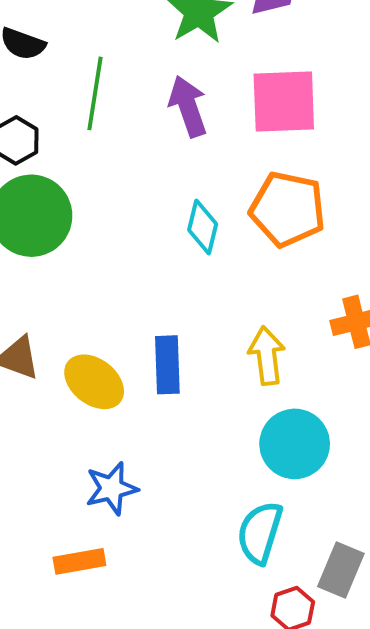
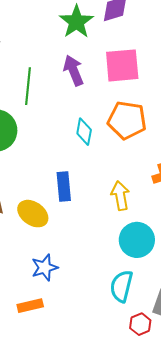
green line: (95, 93) -> (28, 86), moved
blue rectangle: (167, 365) -> (64, 187), moved

